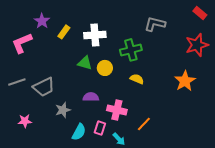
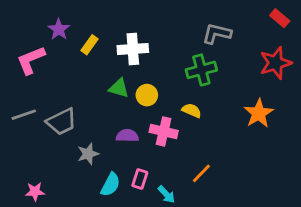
green cross: (131, 50) -> (201, 70), moved
pink cross: (117, 110) -> (164, 131), moved
pink star: (25, 121) -> (35, 192), moved

